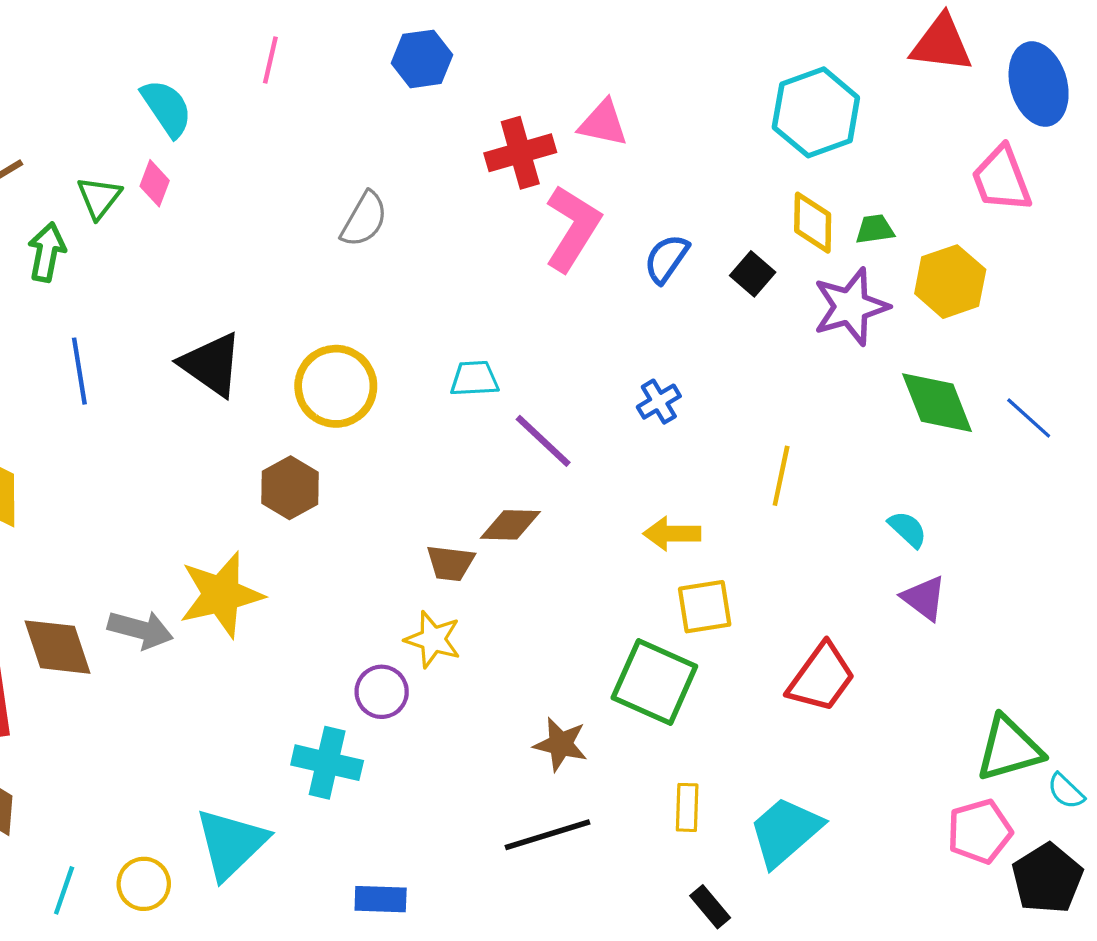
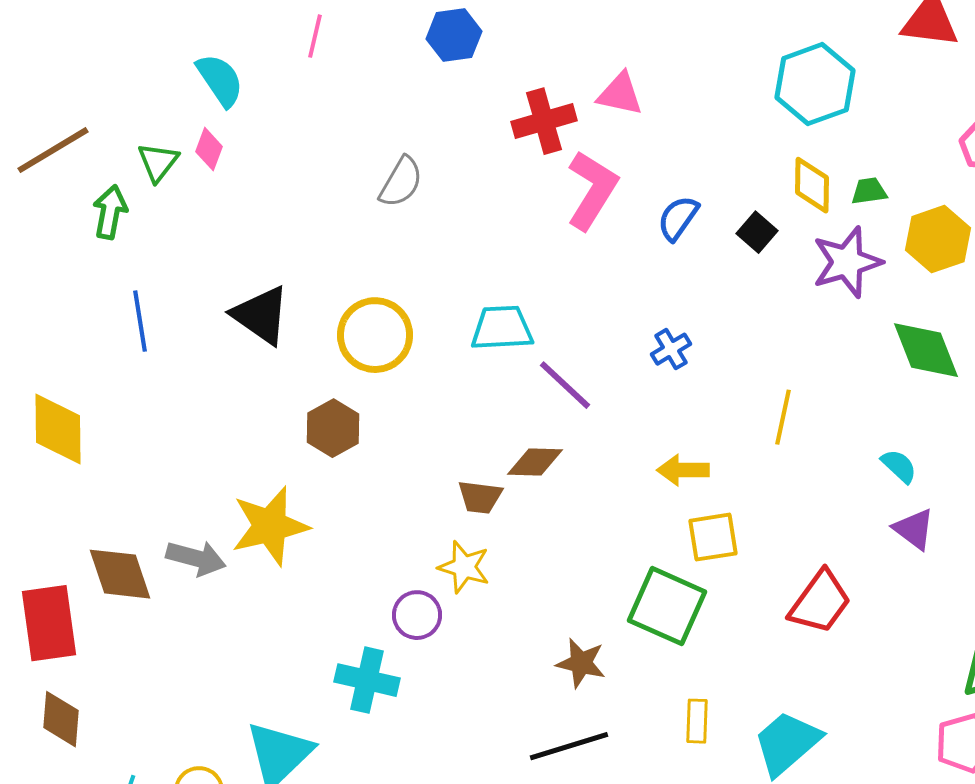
cyan trapezoid: (474, 379) -> (502, 328), size x1.4

